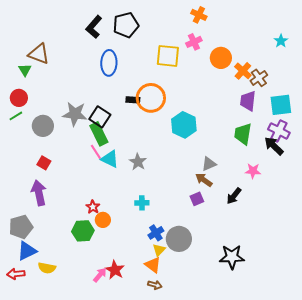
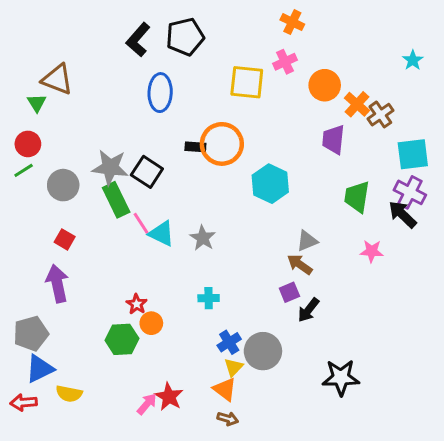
purple trapezoid: (248, 101) -> (333, 140), moved
green rectangle: (99, 134) -> (116, 200), moved
black arrow: (234, 196) -> (308, 310), moved

